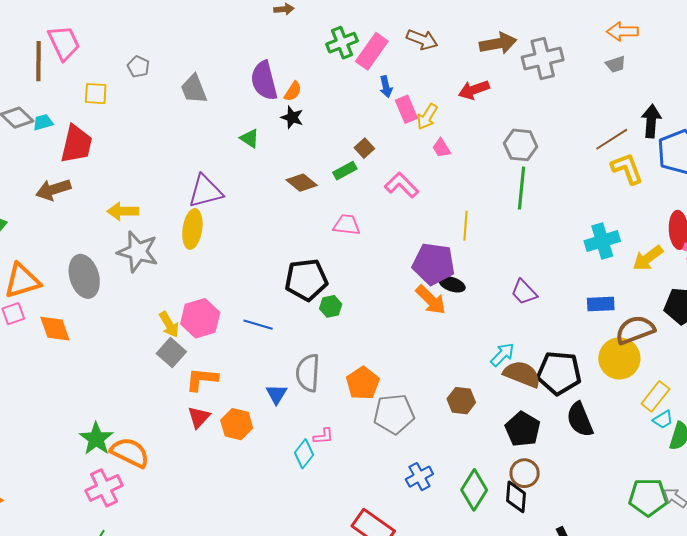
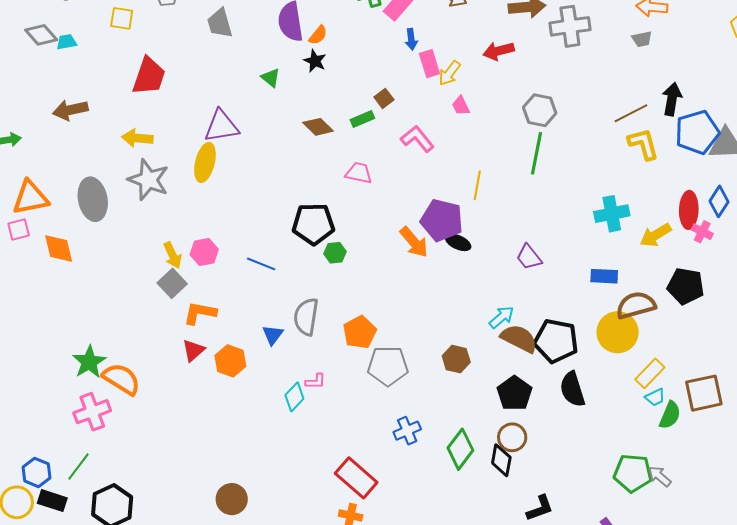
red trapezoid: (76, 144) -> (149, 76), moved
orange arrow: (431, 300) -> (414, 242), moved
pink hexagon: (200, 318) -> (204, 252), size x0.7

